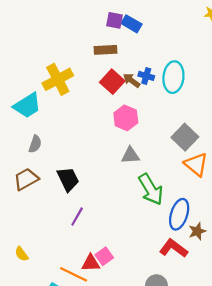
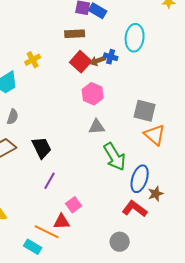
cyan ellipse: (173, 77) -> (135, 38), moved
yellow cross: (58, 79) -> (33, 60), size x0.6
brown arrow: (132, 80) -> (98, 61), turned -56
gray square: (185, 137) -> (145, 111), turned -30
pink square: (104, 256) -> (74, 205), moved

